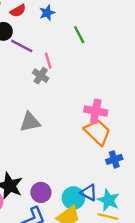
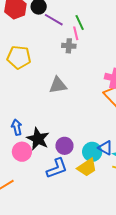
green line: (79, 35) -> (80, 23), moved
gray cross: (41, 76) -> (69, 46), turned -32

